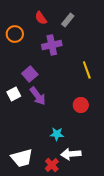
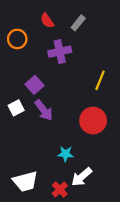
yellow line: (87, 70) -> (100, 80), turned 42
red circle: (81, 105) -> (93, 121), size x1.5
white arrow: (71, 154) -> (82, 177), turned -36

